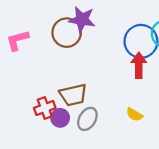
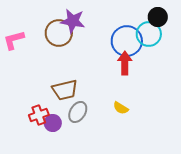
red cross: (45, 108) -> (39, 115), moved
purple circle: (60, 118) -> (53, 123), moved

